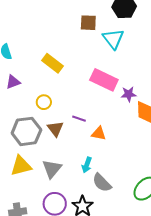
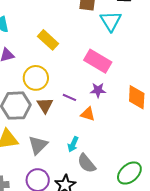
purple star: (129, 94) -> (98, 90), moved
yellow circle: (44, 102) -> (36, 78), size x1.6

